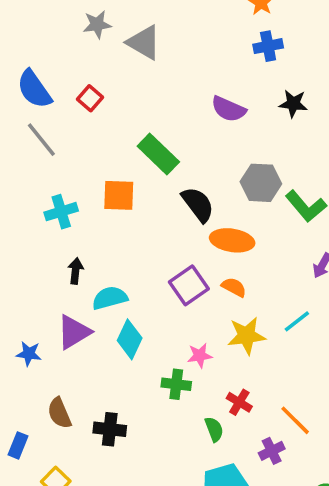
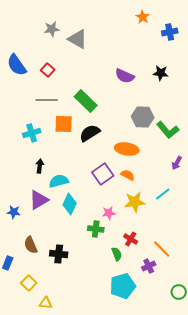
blue cross: (268, 46) -> (170, 32), moved
gray line: (41, 140) -> (47, 100), moved, turned -50
black semicircle: (198, 204) -> (90, 133), moved, turned -85

